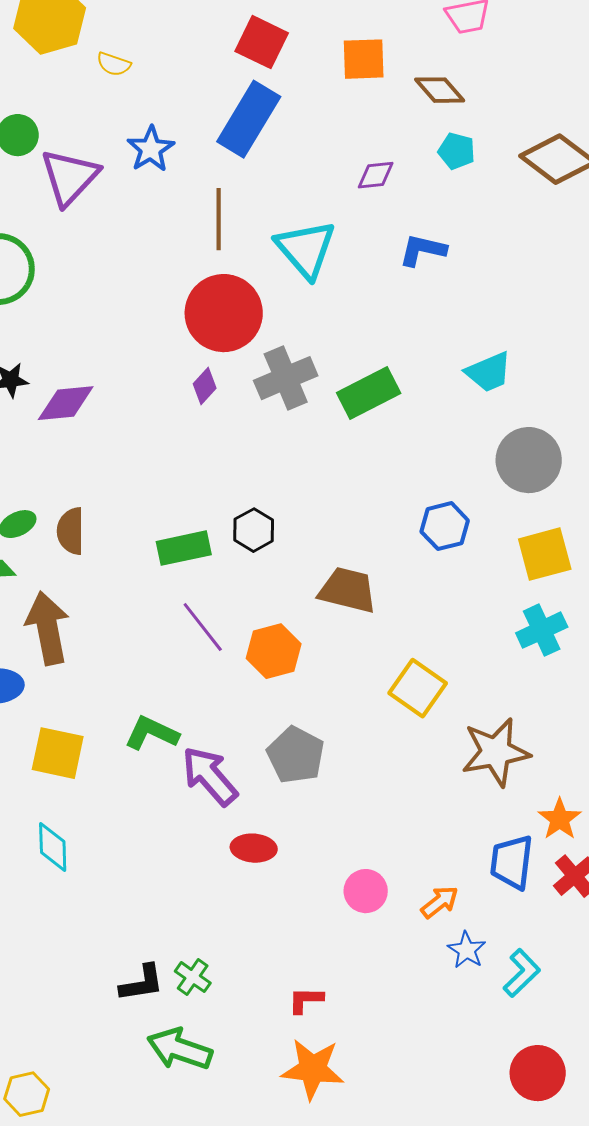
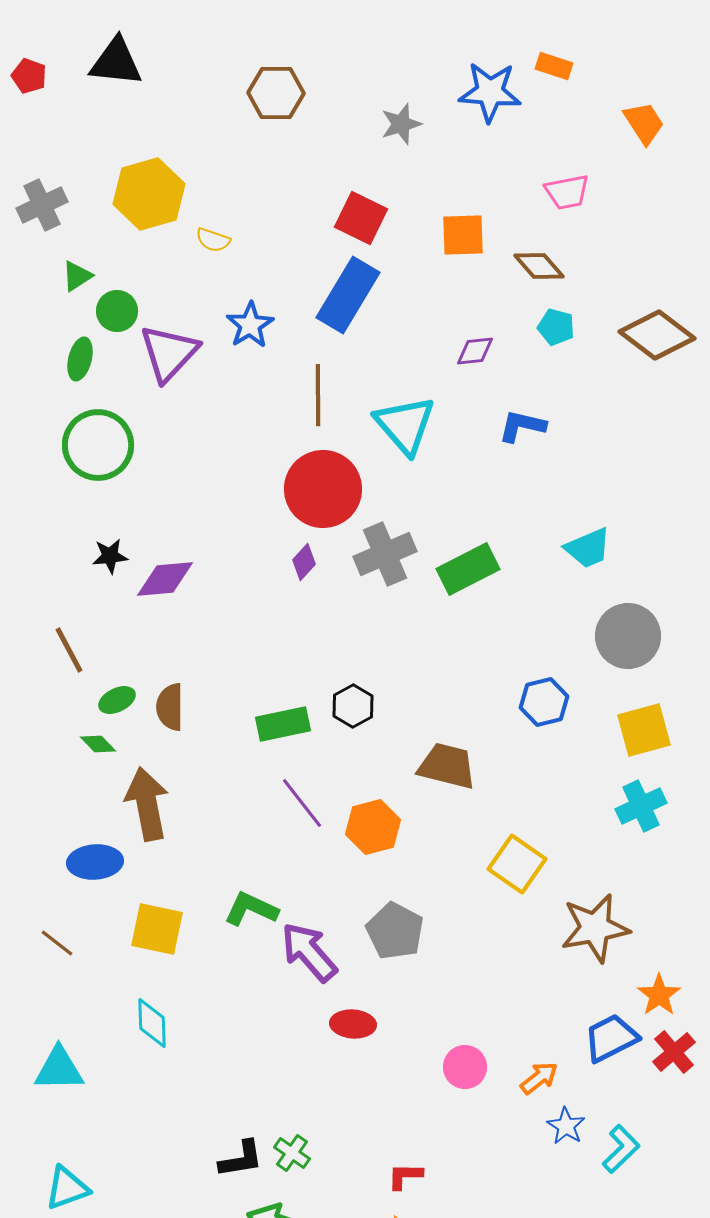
blue trapezoid: (512, 862) -> (611, 1038), turned 56

